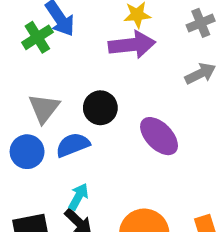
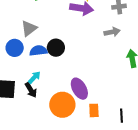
black circle: (100, 108) -> (56, 48), moved
purple ellipse: (159, 136) -> (79, 89), moved

